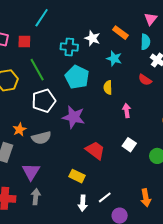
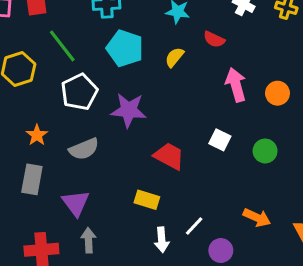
red semicircle: (145, 80) -> (214, 39), moved
yellow semicircle: (108, 87) -> (174, 57), turned 48
pink arrow: (127, 111) -> (236, 85), moved, size x1.5
orange star: (19, 130) -> (37, 135), moved
orange arrow: (146, 198) -> (257, 218), turned -48

